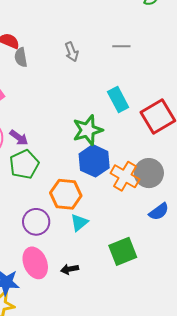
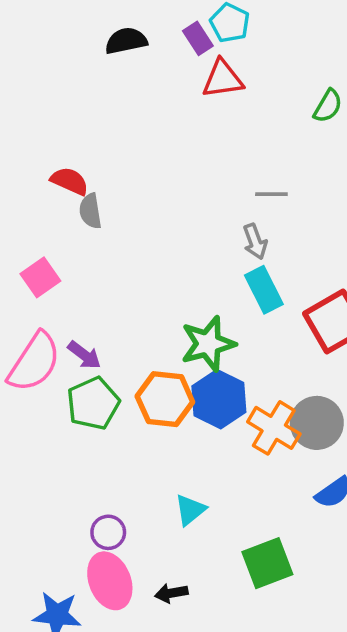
gray arrow: (72, 52) -> (255, 242), moved
orange hexagon: (66, 194) -> (165, 399), moved
purple circle: (36, 222) -> (108, 532), moved, size x0.7

